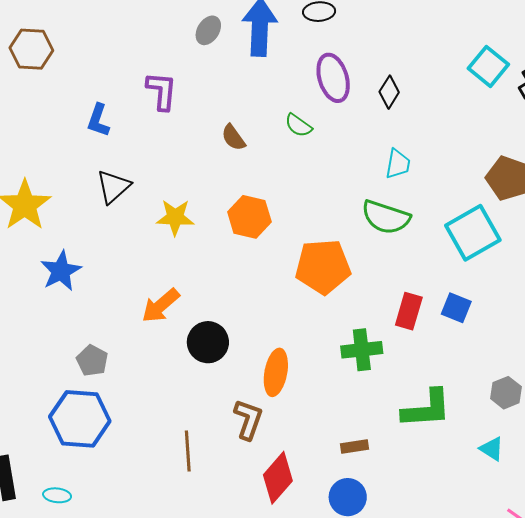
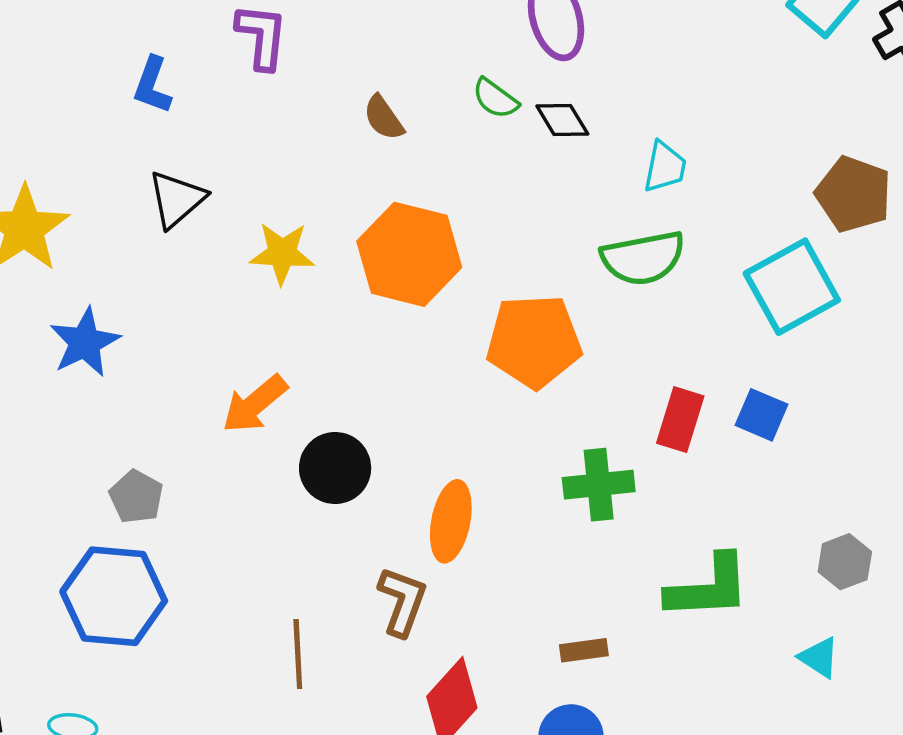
black diamond: (389, 92) -> (562, 120), moved, turned -64
orange hexagon: (249, 217) -> (409, 254), size x1.4
green semicircle: (386, 217) -> (643, 258), turned -30

